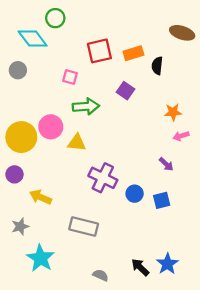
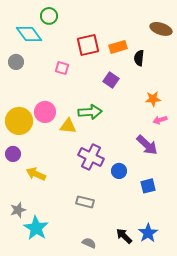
green arrow: (86, 106) -> (90, 112), moved
purple arrow: (166, 164) -> (147, 145), size x1.6
blue square: (162, 200) -> (148, 186), moved
gray star: (20, 226) -> (18, 210), moved
gray rectangle: (84, 226) -> (85, 202), moved, size x0.7

